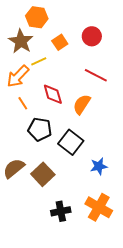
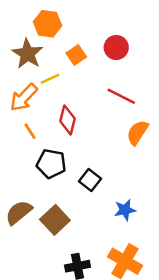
red diamond: (53, 94) -> (67, 120), turned 30
orange semicircle: (82, 104) -> (137, 132), moved
black square: (71, 142) -> (90, 180), size x0.7

